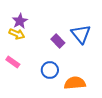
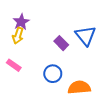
yellow arrow: (17, 34) -> (18, 36), turned 84

